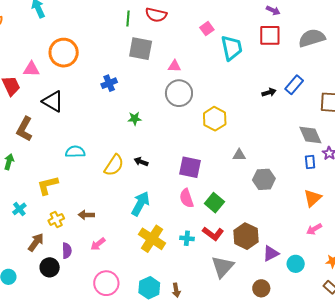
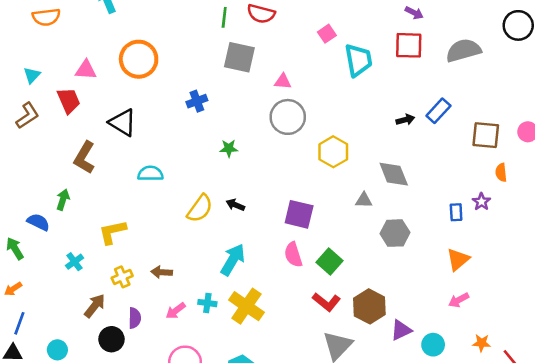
pink triangle: (31, 69) -> (86, 70), moved
gray diamond: (310, 135) -> (394, 174), moved
cyan semicircle: (75, 152) -> (150, 174), moved
cyan cross: (187, 238) -> (207, 303), moved

